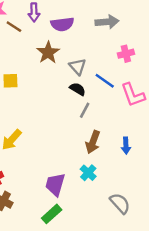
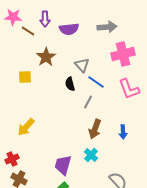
brown star: (48, 53) -> (46, 57), moved
pink cross: (126, 54) -> (123, 54), size x1.6
blue line: (105, 81) -> (96, 82), moved
black semicircle: (78, 89) -> (70, 84), moved, turned -136

